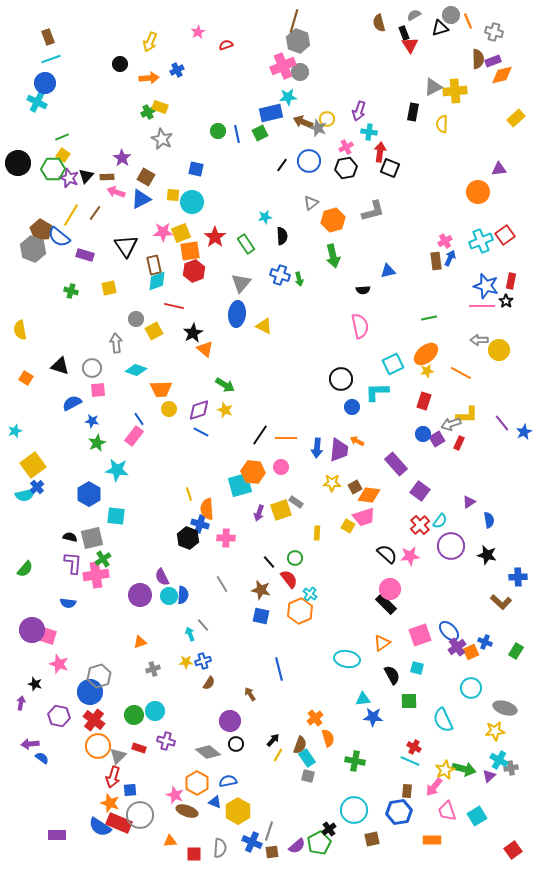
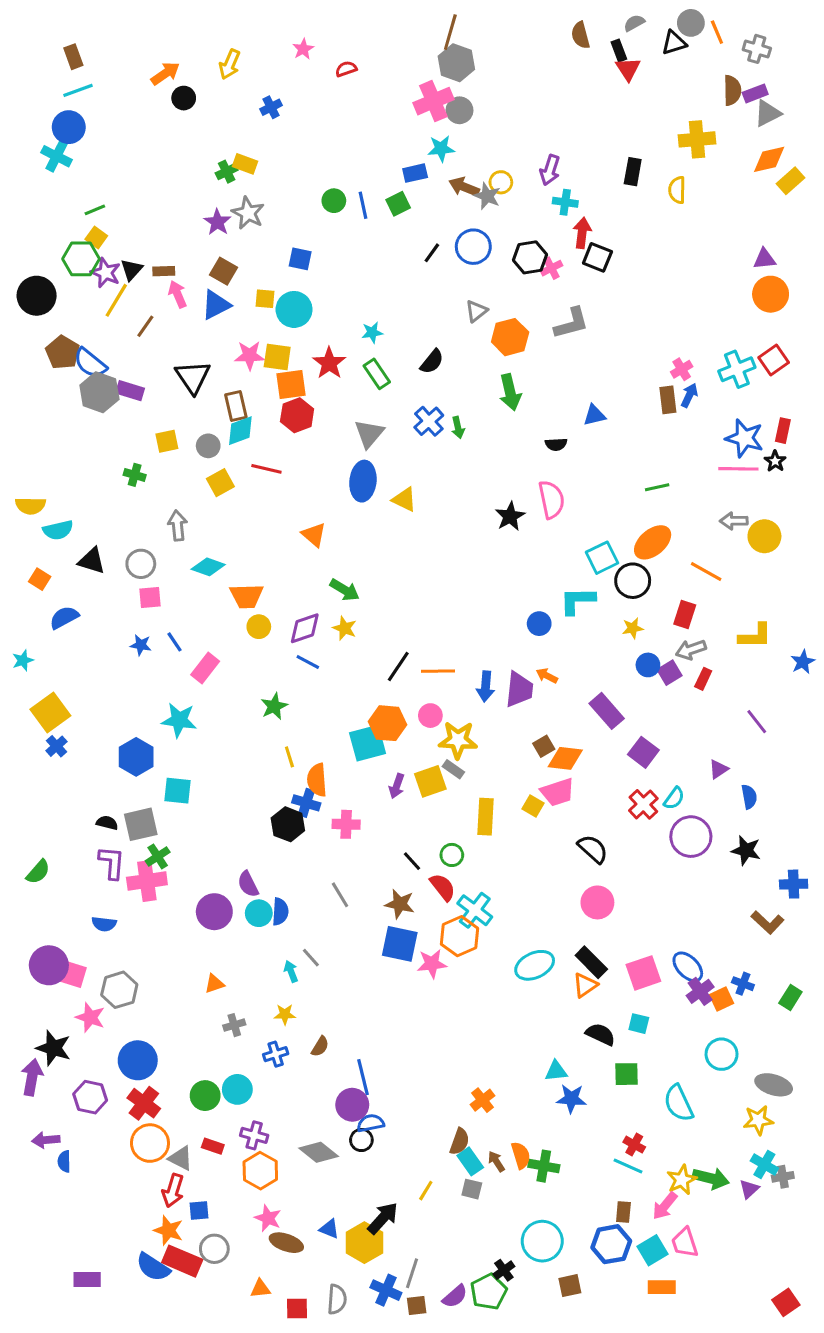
orange diamond: (502, 75) -> (769, 159), moved
orange arrow: (149, 78) -> (165, 73), moved, turned -30
gray triangle: (433, 87) -> (767, 113), moved
blue rectangle: (271, 113) -> (415, 173), size x0.7
pink cross: (346, 147) -> (551, 268), moved
purple star: (122, 158) -> (217, 222), moved
black circle: (18, 163) -> (37, 296), moved
pink arrow: (116, 192) -> (178, 294), turned 48
orange circle: (478, 192) -> (771, 294), moved
yellow line: (71, 215) -> (116, 300), moved
cyan star: (265, 217) -> (372, 332), moved
yellow square: (181, 233) -> (277, 357), turned 30
black semicircle: (282, 236) -> (432, 362), turned 42
gray hexagon: (33, 249) -> (99, 392), moved
blue cross: (280, 275) -> (429, 421), turned 30
green cross: (71, 291) -> (135, 475), moved
gray circle: (136, 319) -> (208, 446), moved
yellow semicircle: (20, 330) -> (30, 506), turned -78
yellow square: (154, 331) -> (220, 483), moved
black star: (193, 333) -> (510, 516), moved
yellow star: (427, 371) -> (633, 628), moved
black circle: (341, 379) -> (633, 581), moved
red rectangle: (424, 401) -> (685, 614), moved
blue semicircle: (72, 403) -> (64, 617), moved
yellow L-shape: (467, 415) -> (755, 636), moved
blue line: (139, 419) -> (174, 642), moved
purple line: (502, 423) -> (757, 722), moved
green star: (97, 443) -> (274, 706), moved
yellow star: (332, 483) -> (458, 740), moved, size x1.4
cyan semicircle: (25, 495) -> (58, 530), moved
yellow rectangle: (317, 533) -> (486, 817), size x1.6
pink star: (410, 556) -> (432, 964), moved
cyan cross: (310, 594) -> (475, 910), size x1.6
black rectangle: (386, 604) -> (591, 962), moved
blue square: (261, 616) -> (400, 944), size x1.4
cyan ellipse: (347, 659) -> (535, 965), moved, turned -35
blue cross: (203, 661) -> (276, 1054), moved
blue line: (279, 669) -> (363, 1077), moved
black semicircle: (392, 675) -> (600, 1034), turned -36
gray hexagon: (99, 676) -> (119, 990), moved
black star: (35, 684) -> (53, 1048), size x1.6
brown arrow: (250, 694) -> (496, 1161), moved
purple arrow: (21, 703) -> (32, 1077), size x1.6
orange semicircle: (328, 738) -> (521, 1155), moved
black arrow: (273, 740) -> (383, 1218), moved, size x1.6
yellow line: (278, 755) -> (426, 1191), moved
gray triangle: (118, 756) -> (181, 1158), turned -48
blue semicircle: (42, 758) -> (64, 1161), turned -128
blue semicircle: (228, 781) -> (371, 1123), moved
orange hexagon: (197, 783) -> (260, 1171), moved
gray circle: (140, 815) -> (214, 1249), size x0.7
cyan square: (477, 816) -> (653, 1250), moved

